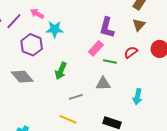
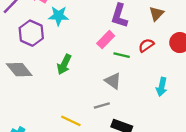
gray triangle: (103, 84) -> (113, 81), turned 35
gray line: (76, 97) -> (102, 106), moved
cyan arrow: (137, 97) -> (162, 87), moved

